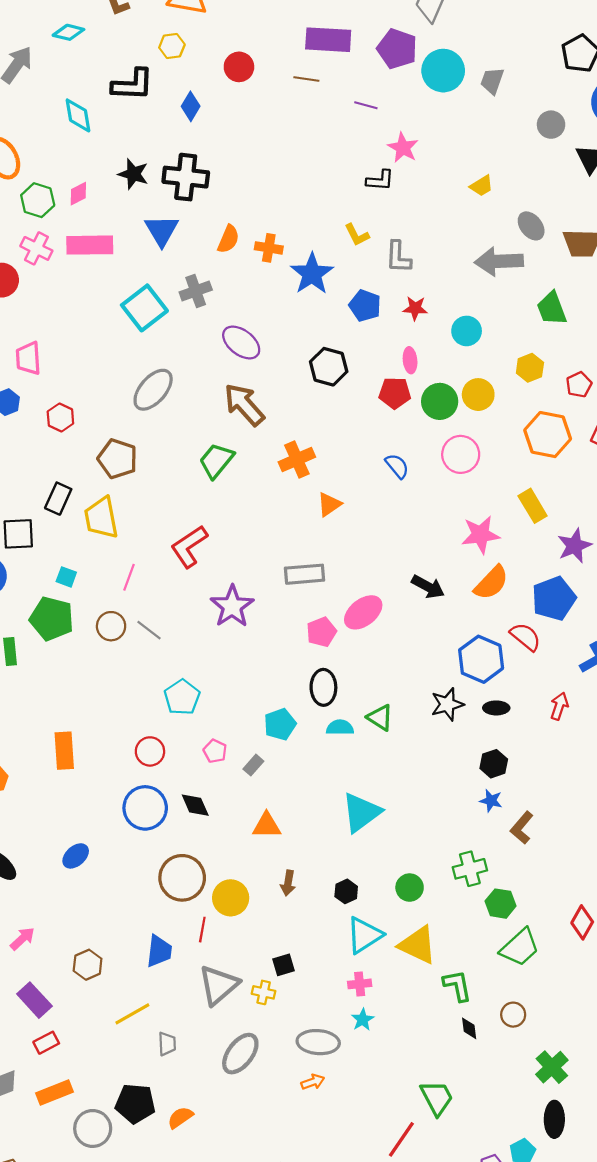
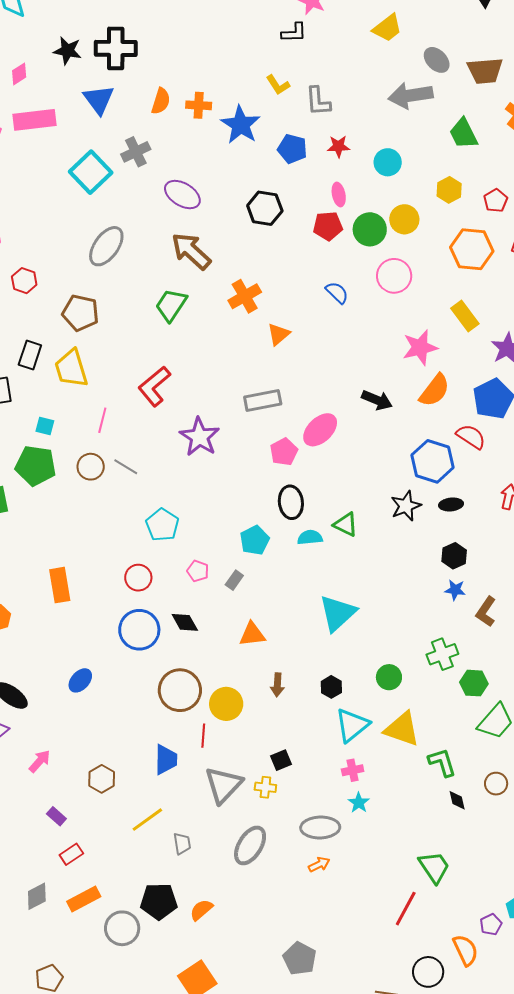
yellow trapezoid: (482, 186) -> (387, 28), size x1.4
purple rectangle: (34, 1000) -> (56, 816), size x0.6

